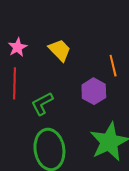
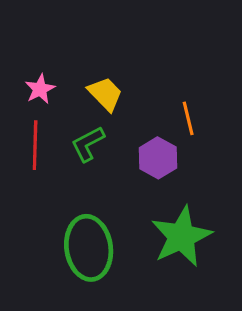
green L-shape: (42, 104) -> (88, 144), moved

